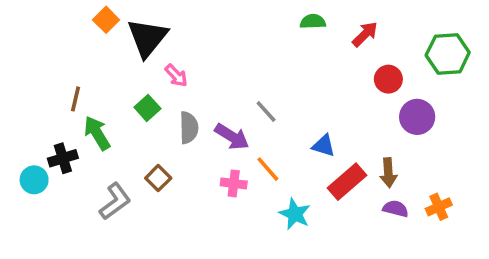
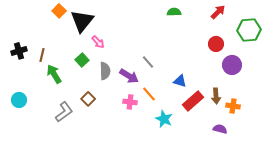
red arrow: (365, 34) -> (218, 12), moved
black cross: (63, 158) -> (19, 51), moved
orange cross: (439, 207) -> (233, 106), moved, turned 32
purple semicircle: (396, 209) -> (220, 129), moved

